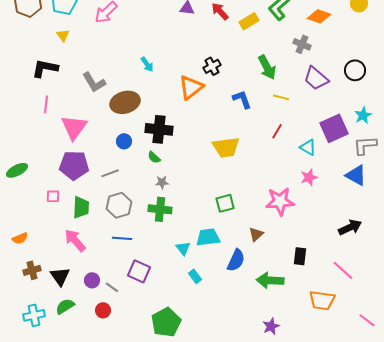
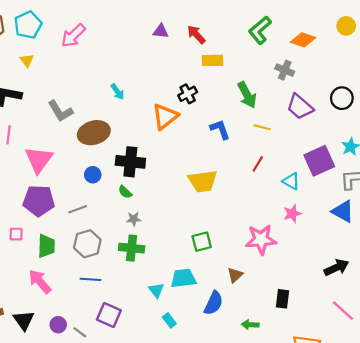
yellow rectangle: (249, 21) -> (212, 60), moved, turned 30
pink line: (343, 270) -> (343, 311), moved
green arrow: (270, 280) -> (250, 325), size x0.6

